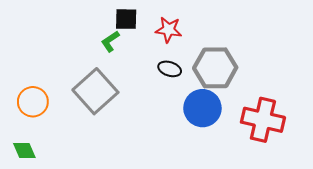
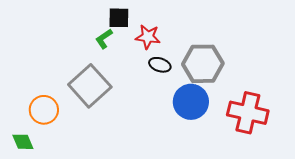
red star: (169, 30) -> (148, 37), moved
orange circle: (33, 102) -> (44, 110), moved

